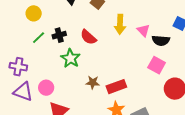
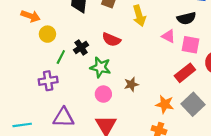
pink triangle: (143, 30) -> (168, 36), moved
purple cross: (18, 67) -> (48, 81), moved
red rectangle: (116, 87) -> (185, 73), moved
pink circle: (46, 88) -> (103, 94), moved

